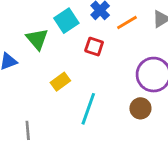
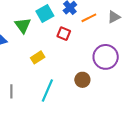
brown circle: (140, 108) -> (82, 80), moved
cyan line: (88, 109) -> (47, 91), moved

